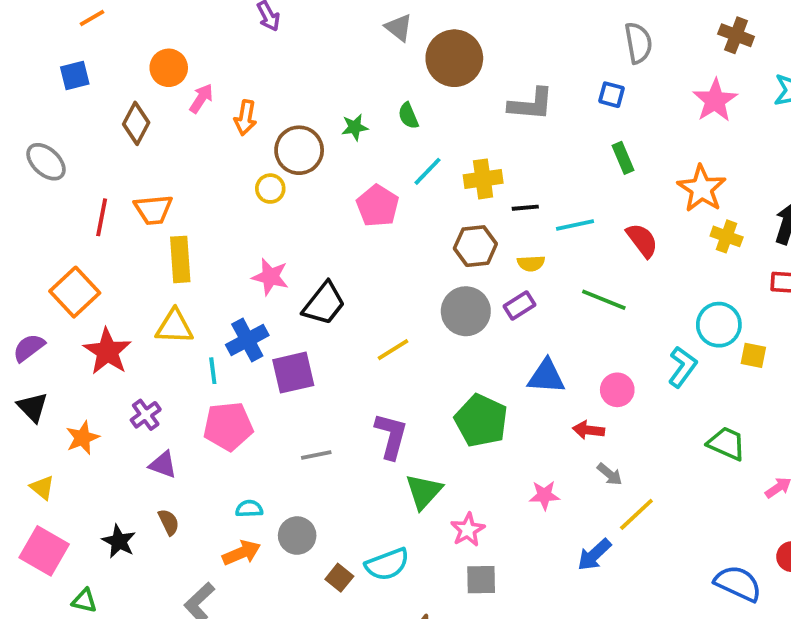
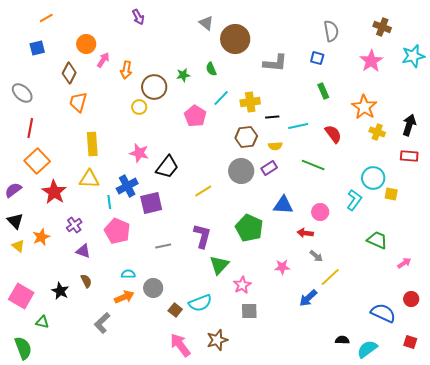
orange trapezoid: (153, 210) -> (78, 102), moved, turned 110
red line: (102, 217) -> (30, 128), moved
pink pentagon: (228, 426) -> (117, 231), turned 30
yellow triangle: (42, 488) -> (18, 246), moved

